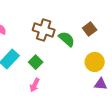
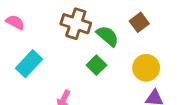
green square: (36, 62) -> (96, 65), moved

